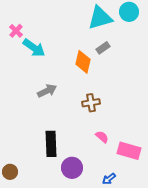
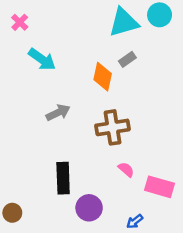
pink cross: (16, 31) -> (20, 22), moved
brown cross: (91, 103) -> (113, 127), size x1.5

